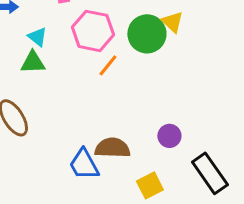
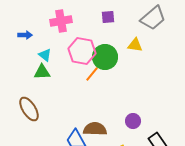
yellow triangle: (172, 22) -> (135, 45), turned -35
green circle: (147, 34) -> (105, 57), moved

